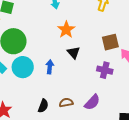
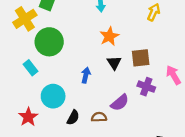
brown square: (110, 42) -> (141, 58), moved
cyan circle: (23, 67) -> (53, 96), moved
purple semicircle: (92, 102) -> (120, 103), moved

